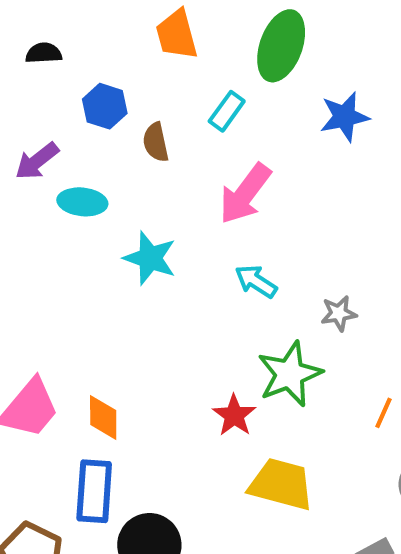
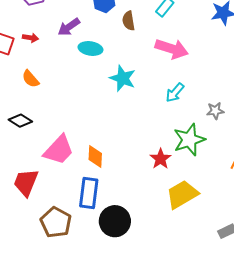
pink arrow: (245, 194) -> (172, 49), turned -112
cyan arrow: (256, 281) -> (175, 93), turned -85
yellow trapezoid: (281, 484) -> (182, 194), turned -48

